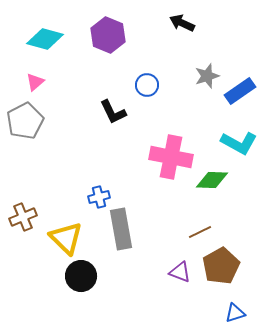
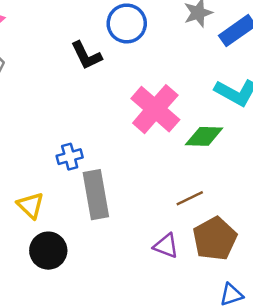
blue circle: (147, 85) -> (127, 23), size x1.4
pink cross: (171, 157) -> (155, 109), turned 30
yellow triangle: (66, 238) -> (30, 205), size x0.7

